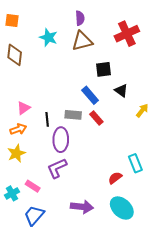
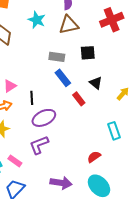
black triangle: (121, 91) -> (96, 83), moved
blue rectangle: (90, 95) -> (63, 78), moved
gray rectangle: (73, 115) -> (57, 57), moved
purple ellipse: (61, 140) -> (44, 118), turned 60
cyan rectangle: (135, 163) -> (114, 131), moved

